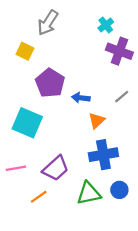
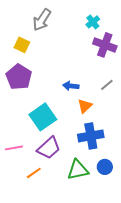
purple pentagon: (50, 83) -> (19, 77), moved
cyan square: (27, 123) -> (43, 117), moved, turned 32

